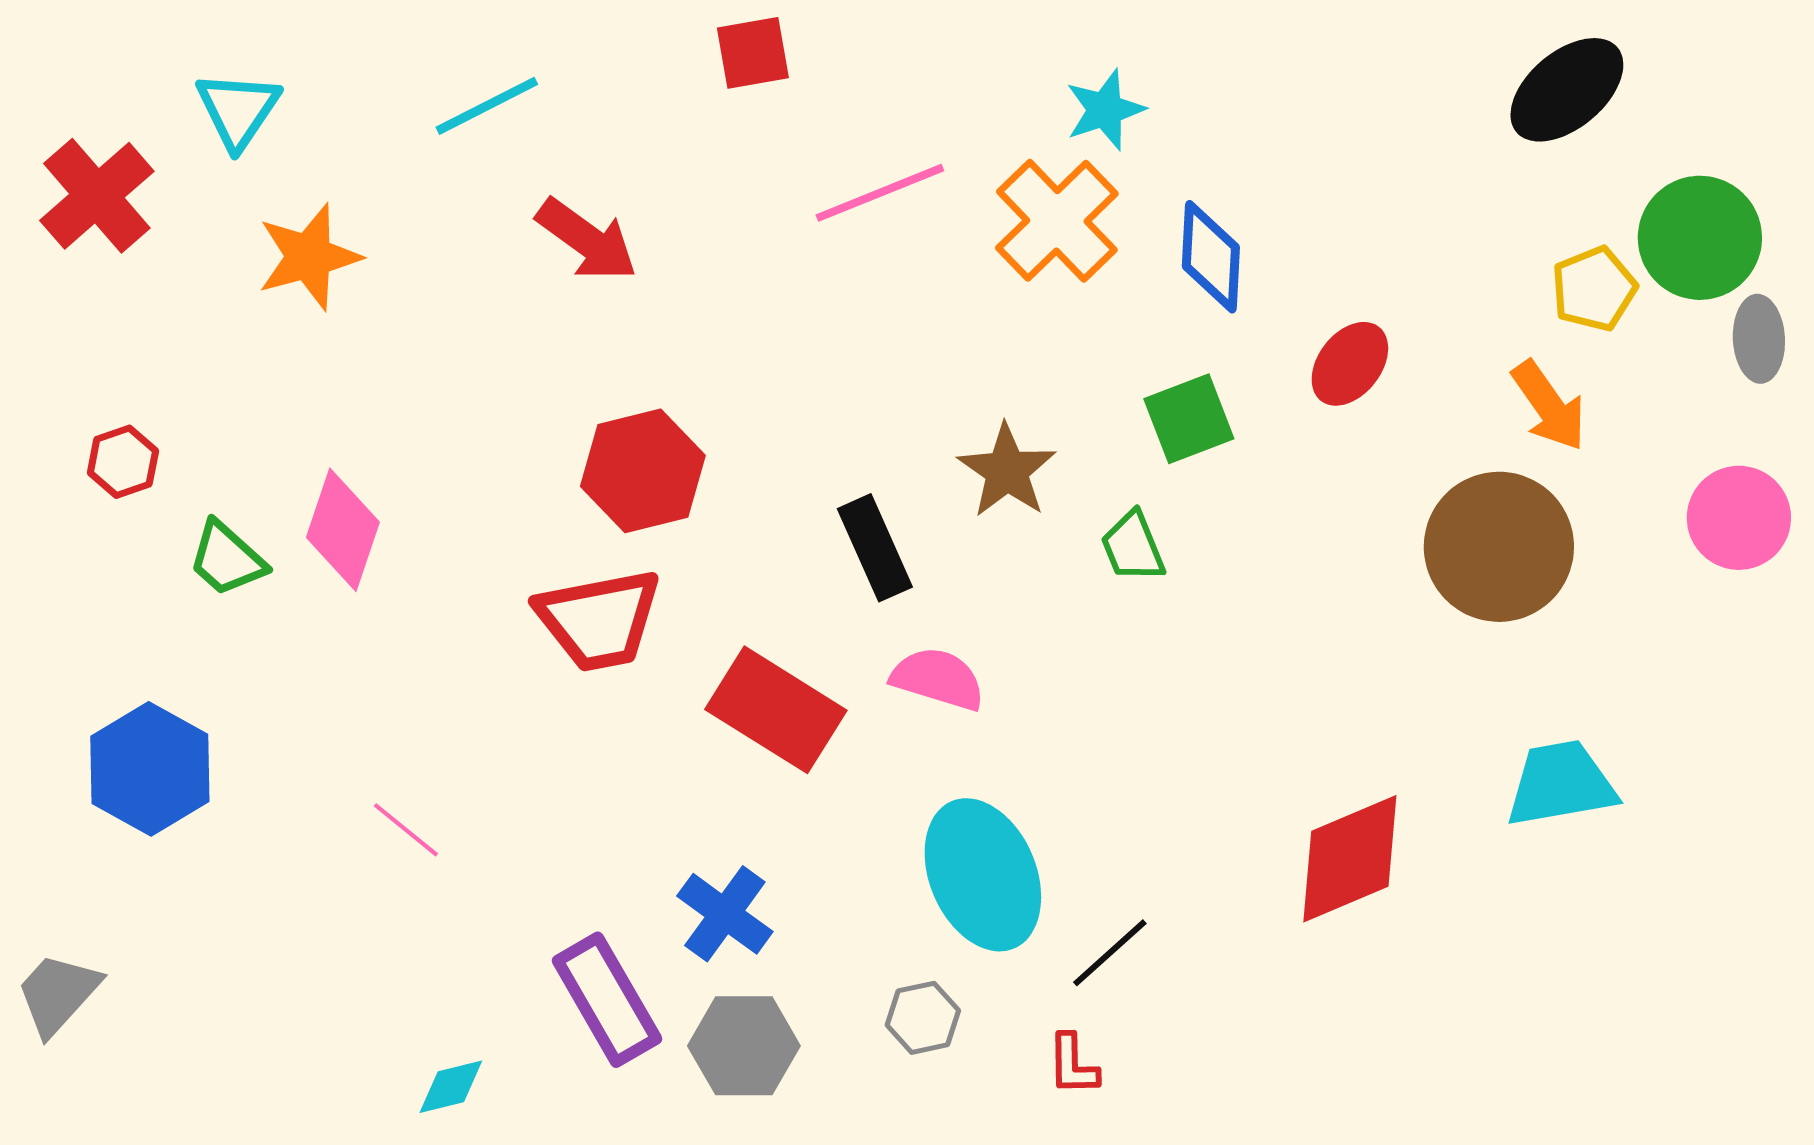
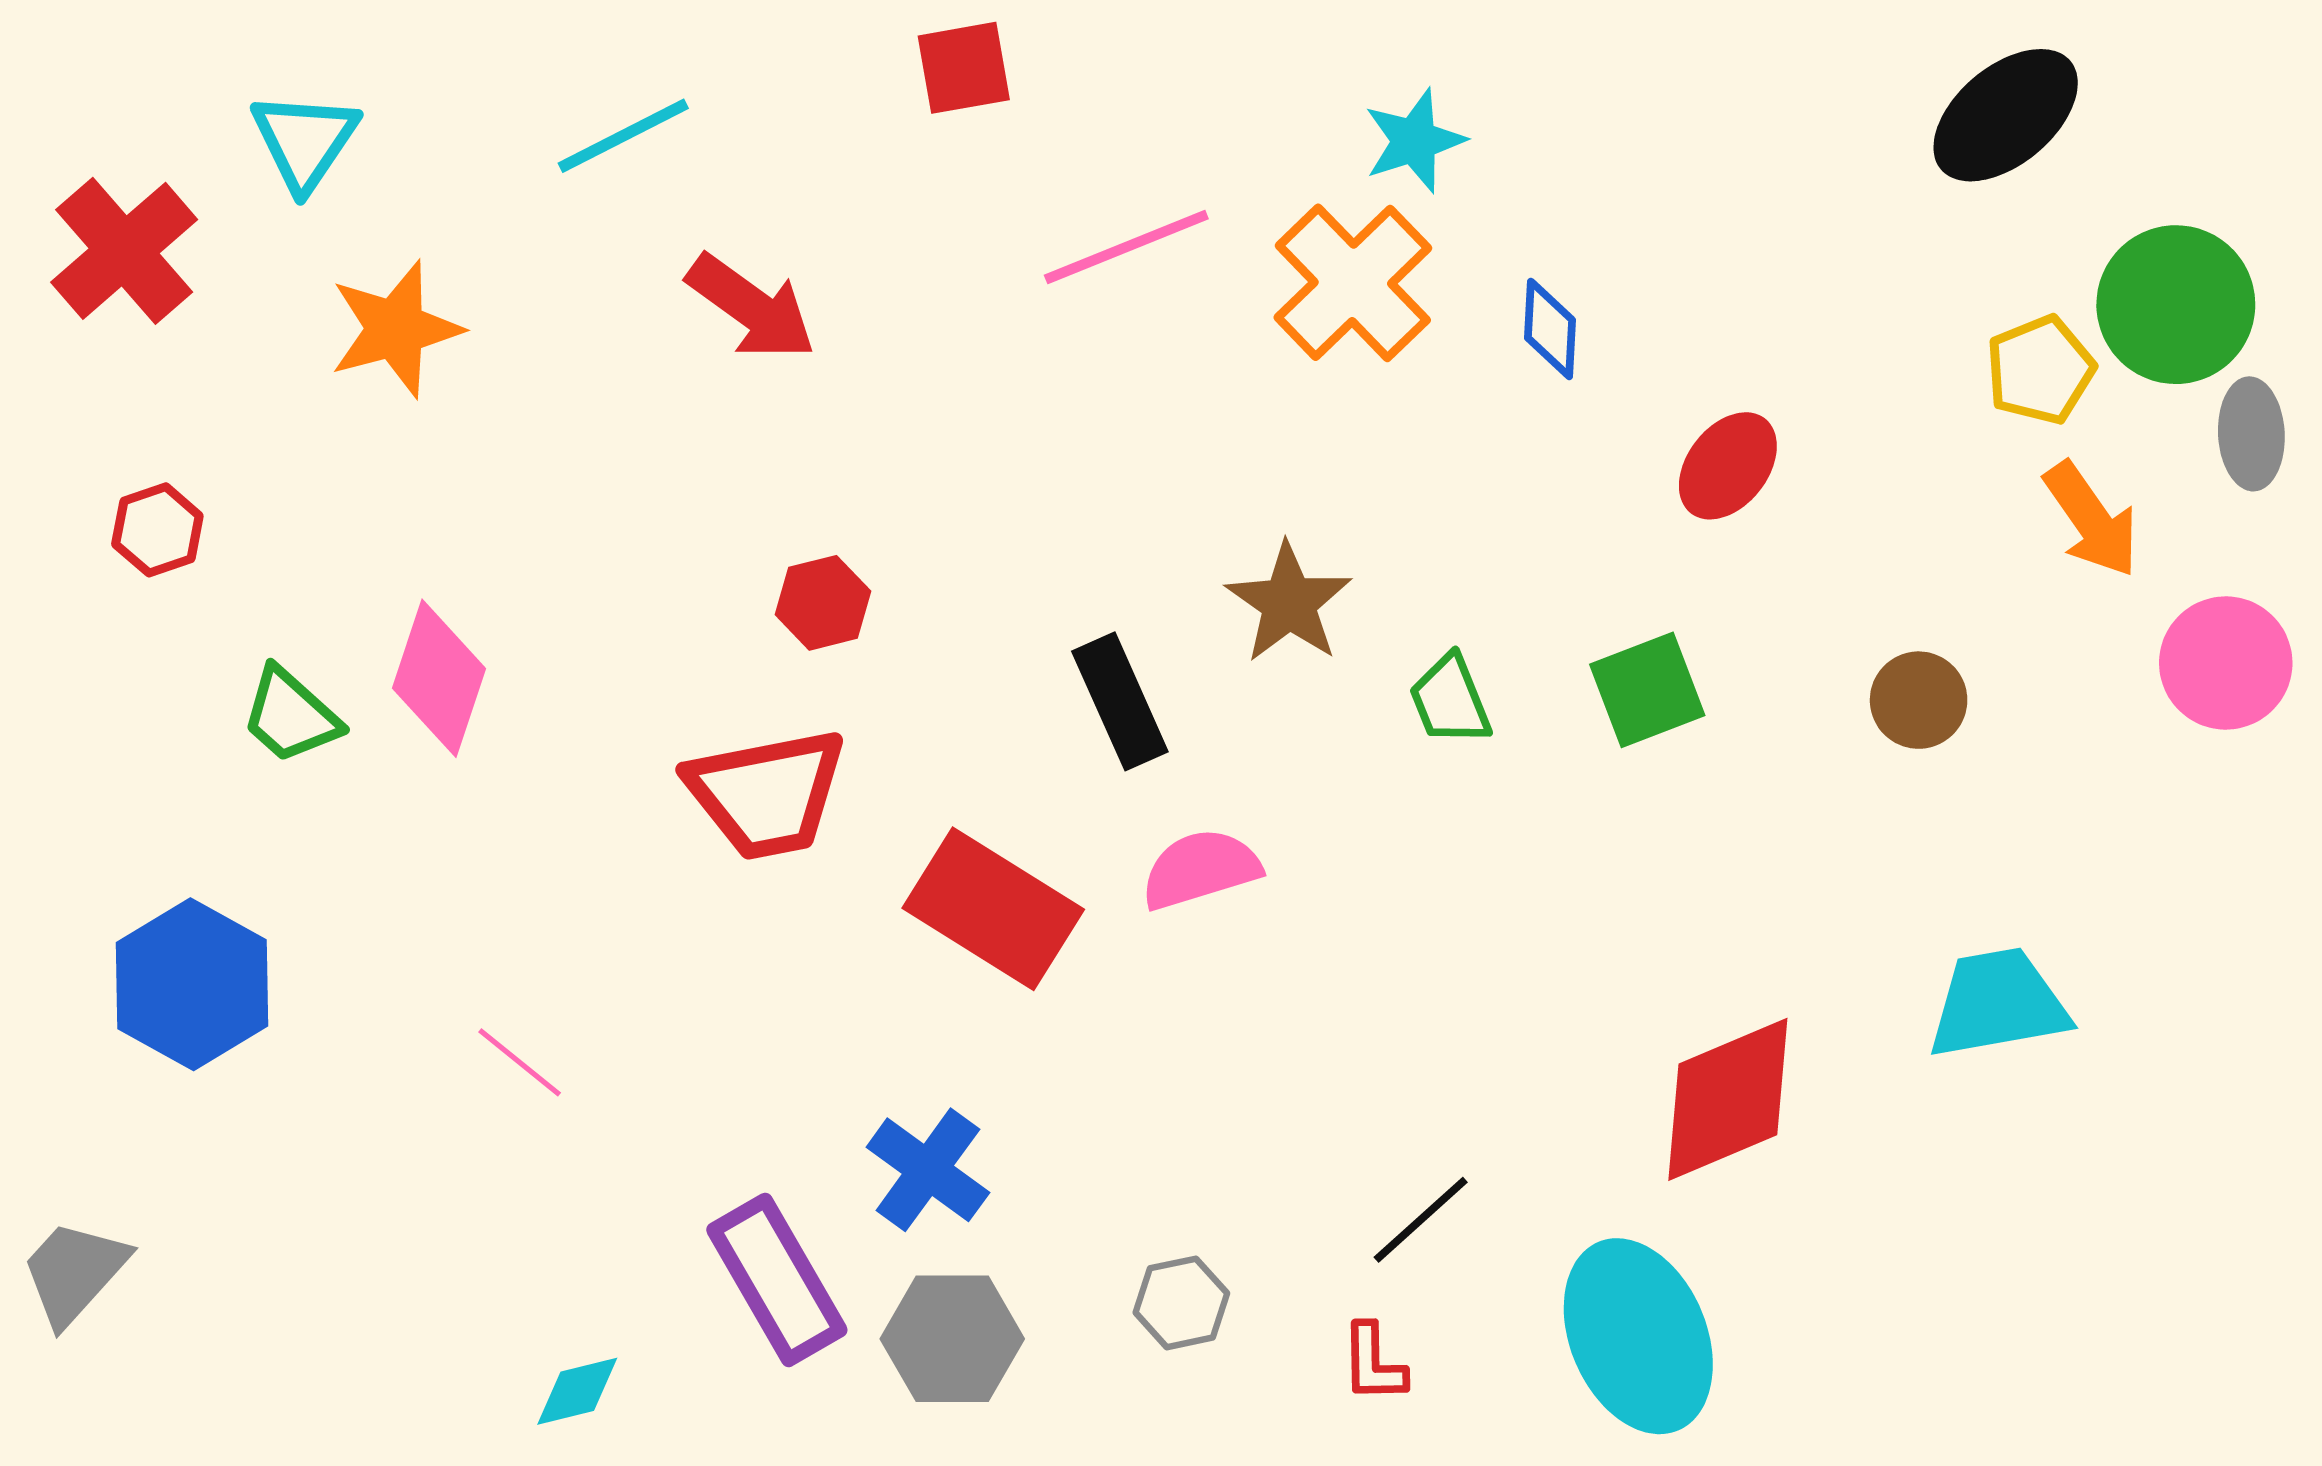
blue diamond: (1211, 257) -> (1550, 329), size x0.7
orange arrow: (1549, 406) -> (2091, 520), moved
green square: (1189, 419) -> (1647, 690), moved
red hexagon: (123, 462) -> (157, 530), moved
red hexagon: (643, 471) -> (823, 603), size x0.6
brown circle: (1499, 547) -> (1919, 700), size x0.5
pink semicircle: (938, 679) -> (1201, 869), turned -34
cyan ellipse: (983, 875) -> (1638, 1336), moved

